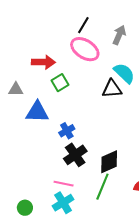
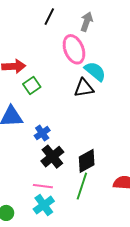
black line: (83, 25) -> (49, 17), moved
gray arrow: (119, 35) -> (87, 22), moved
pink ellipse: (85, 49) -> (74, 49), moved, turned 40

